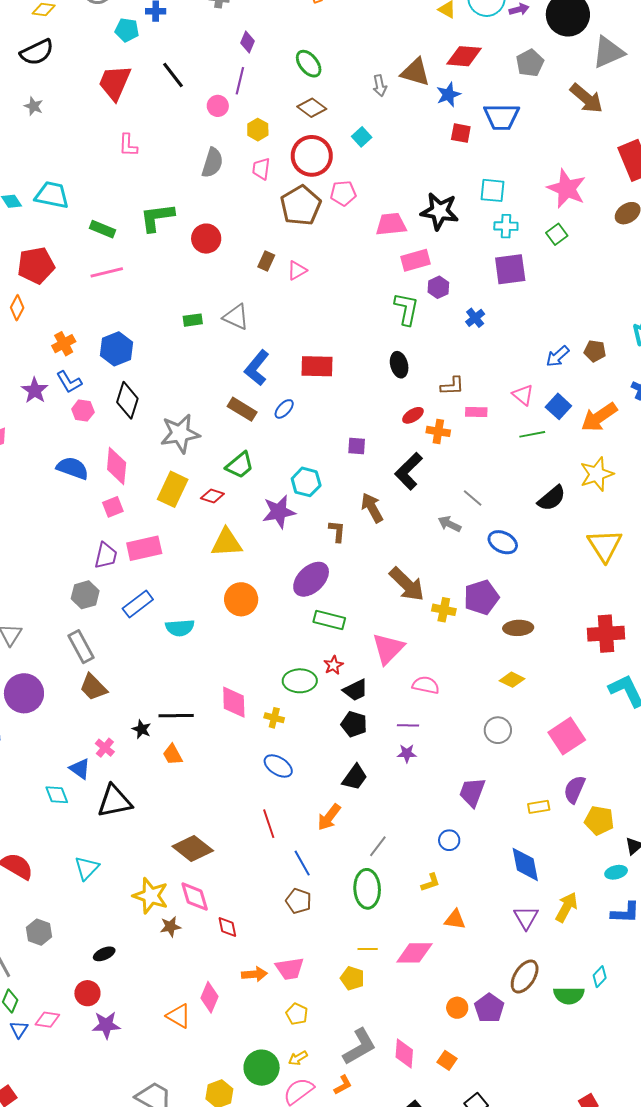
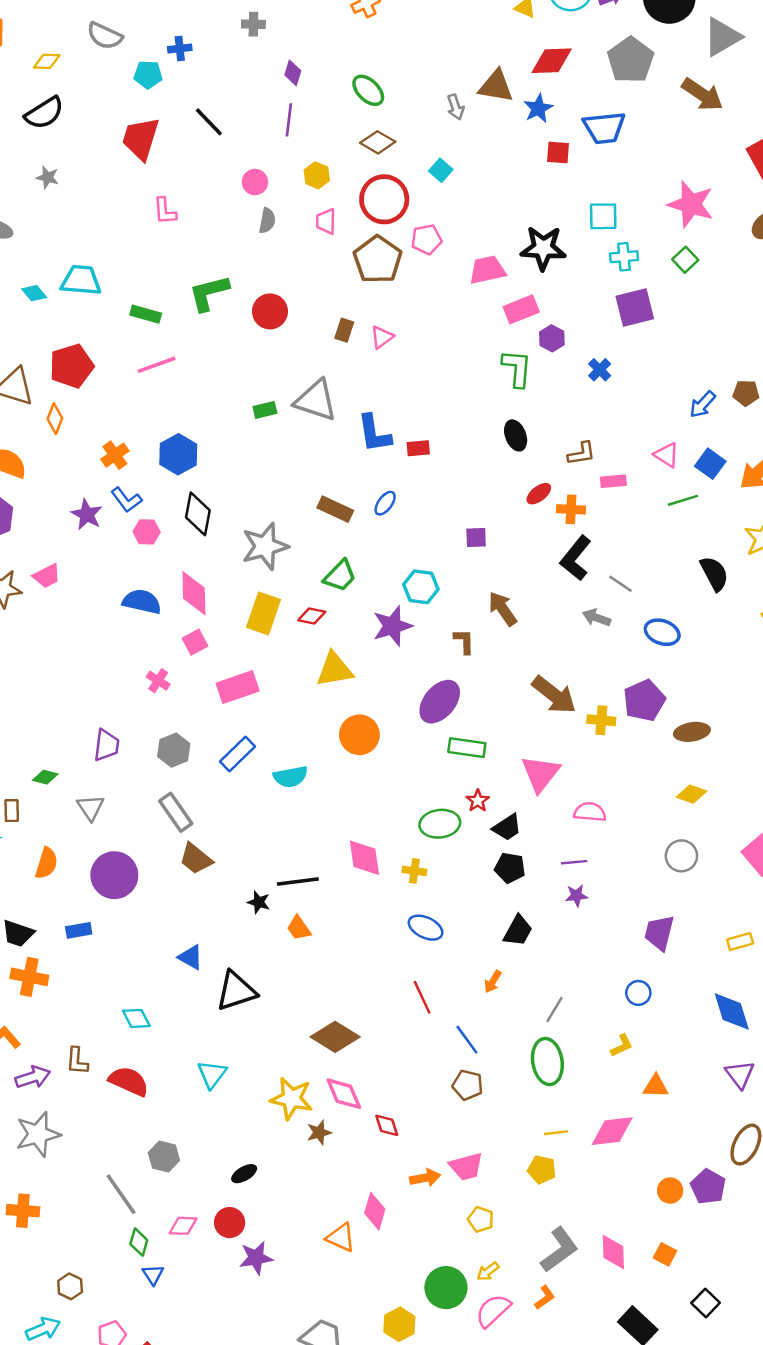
gray pentagon: (530, 63) -> (631, 60), size x1.4
pink circle: (218, 106) -> (255, 182), moved
gray semicircle: (212, 163) -> (267, 221), size x0.7
gray triangle: (236, 317) -> (316, 400), size x1.4
red rectangle: (317, 366) -> (418, 448), size x0.6
blue L-shape: (257, 368) -> (374, 433), moved, turned -42
black L-shape: (409, 471) -> (576, 558), moved
black semicircle: (552, 498) -> (714, 574), turned -72
purple trapezoid: (106, 556) -> (106, 745), moved
pink cross: (105, 748) -> (158, 681), moved
cyan diamond: (57, 795) -> (136, 1018), moved
orange arrow: (329, 817) -> (493, 982), size x0.7
pink diamond: (47, 1020) -> (183, 1226), moved

